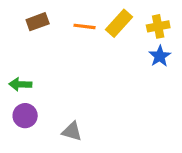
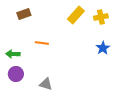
orange line: (85, 26) -> (42, 43), moved
blue star: (160, 56) -> (103, 48), moved

